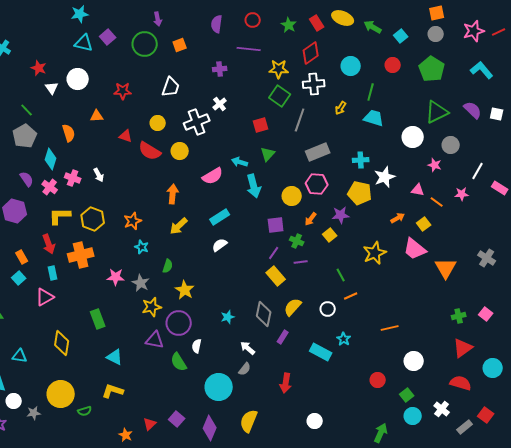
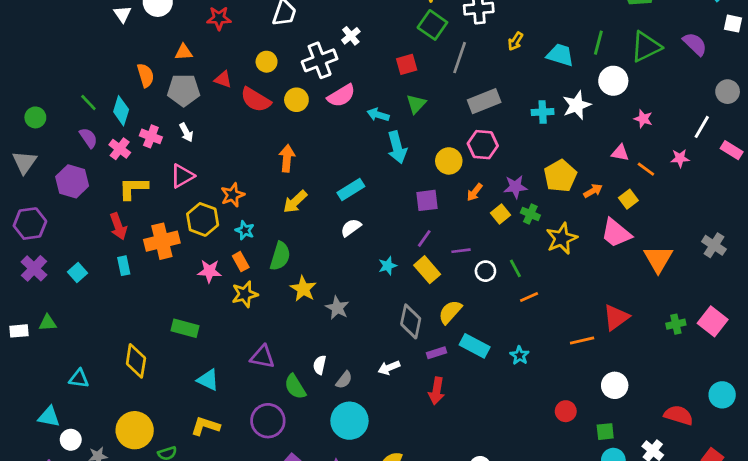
green line: (371, 92) -> (598, 43), moved
green line: (27, 110) -> (88, 102), moved
white square: (497, 114) -> (733, 24), moved
gray pentagon: (25, 136) -> (184, 90), moved, turned 30
gray circle: (451, 145) -> (728, 92), moved
pink semicircle: (213, 176) -> (341, 96), moved
white star: (385, 177) -> (577, 105), moved
yellow pentagon: (360, 193) -> (560, 176), moved, turned 30
yellow hexagon: (93, 219) -> (203, 219), moved
green cross: (297, 241) -> (530, 214), moved
orange rectangle: (22, 257) -> (241, 262), moved
green semicircle: (168, 266) -> (280, 256), size x1.5
gray star: (141, 283) -> (337, 308), moved
pink triangle: (45, 297) -> (182, 176), moved
yellow star: (152, 307) -> (245, 294), moved
white circle: (328, 309) -> (485, 271), moved
pink square: (486, 314) -> (713, 321), size x1.5
cyan star: (228, 317) -> (388, 266), moved
green rectangle: (98, 319) -> (185, 328), turned -54
purple circle: (179, 323) -> (268, 421), moved
purple rectangle: (283, 337) -> (437, 353), turned 40
white arrow: (248, 348) -> (389, 368), turned -63
red triangle: (463, 348) -> (616, 317), moved
cyan rectangle: (321, 352) -> (475, 346), moved
gray semicircle: (245, 369) -> (344, 380), moved
red arrow: (286, 383) -> (437, 391), moved
green square: (407, 395) -> (605, 432), turned 32

